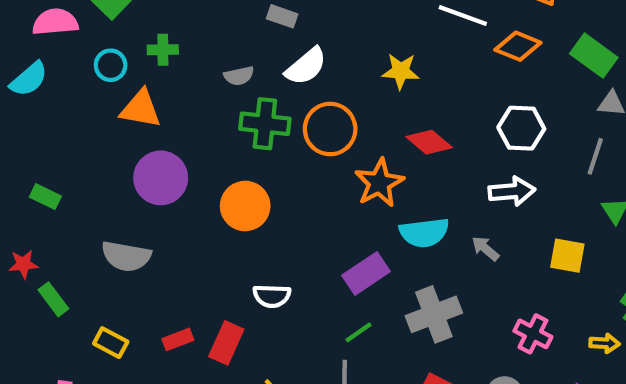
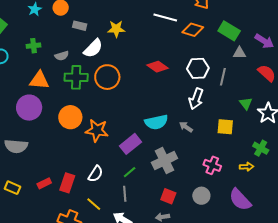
green cross: (163, 50) -> (34, 46), moved
yellow star: (401, 71) -> (116, 29), moved
orange triangle: (141, 109) -> (39, 80), moved
red diamond: (429, 142) -> (157, 67), moved
gray line: (595, 156) -> (223, 77), moved
orange star: (379, 183) -> (97, 130), moved, turned -30
white arrow: (512, 191) -> (196, 99), turned 120
white semicircle: (272, 296) -> (95, 174), moved, turned -54

